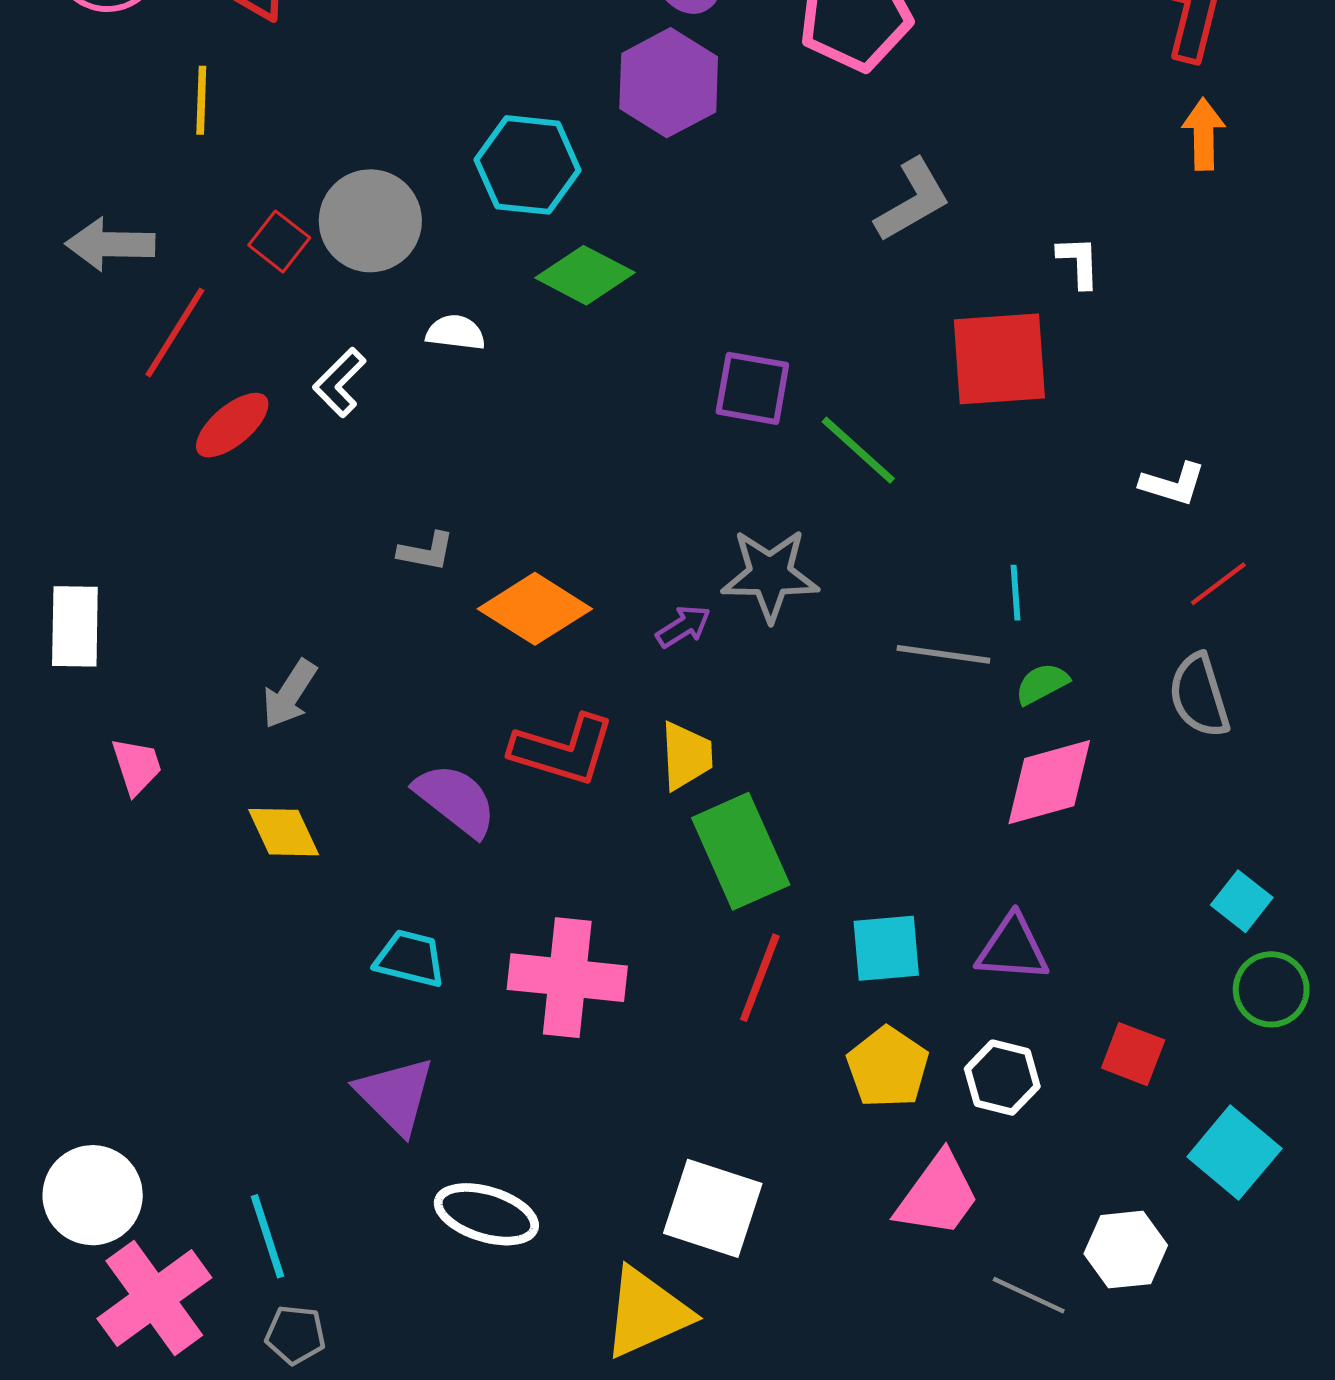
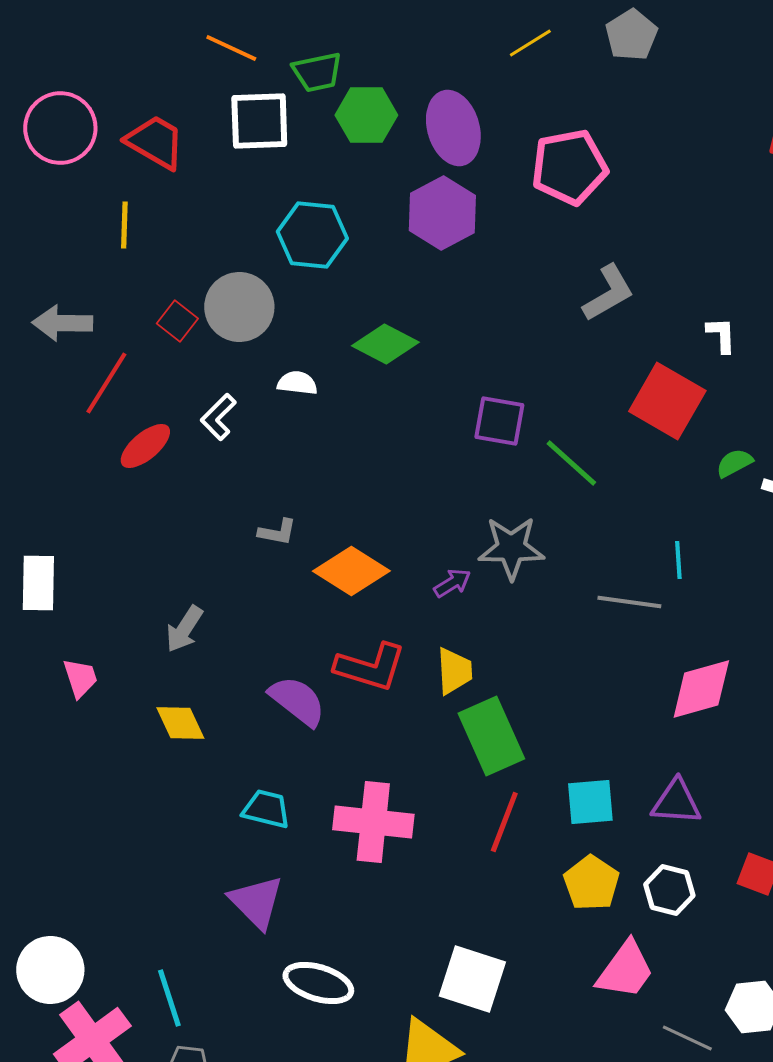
cyan hexagon: (528, 165) -> (312, 235), moved
red square: (999, 359) -> (667, 401), turned 34
green semicircle: (1042, 684) -> (734, 463), moved

